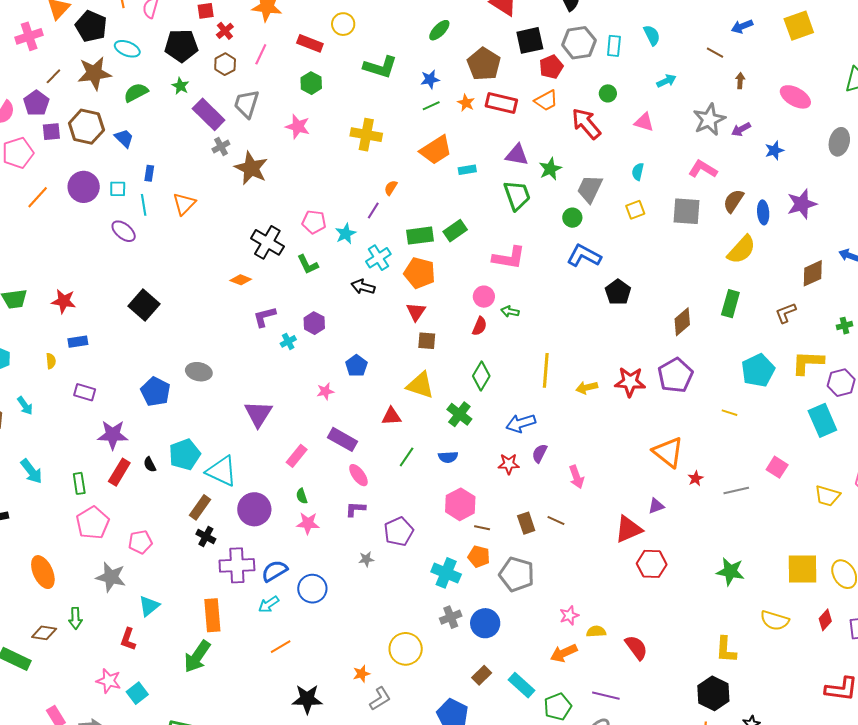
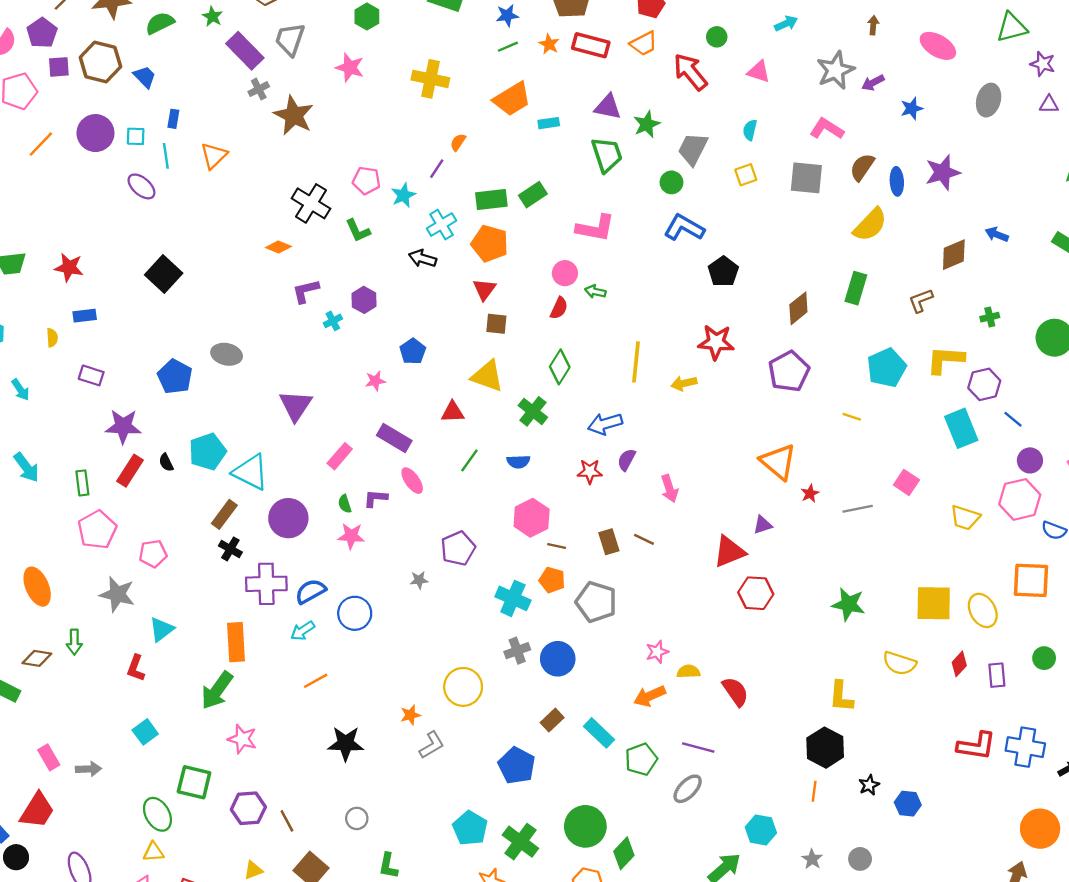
red star: (630, 382) -> (716, 342), moved
purple L-shape: (355, 509) -> (376, 498), moved
pink star: (109, 681) -> (242, 739), moved

